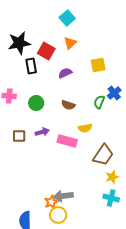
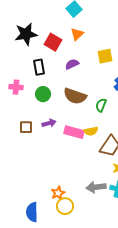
black rectangle: (31, 66) -> (39, 67), moved
green semicircle: (99, 102) -> (101, 105), moved
brown semicircle: (68, 105) -> (75, 96), size x1.6
yellow semicircle: (85, 128) -> (91, 131), moved
gray arrow: (63, 196) -> (96, 187), moved

